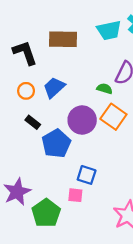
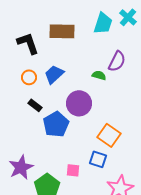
cyan trapezoid: (109, 30) -> (103, 23), turned -60
orange square: (113, 117) -> (109, 135), moved
blue square: (87, 175) -> (98, 159), moved

